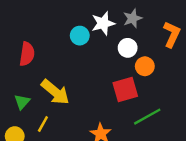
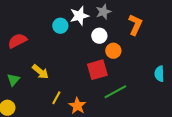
red semicircle: (27, 54) -> (17, 41), turned -126
yellow arrow: (55, 92) -> (40, 72), size x0.7
yellow line: (43, 124) -> (56, 98), moved

